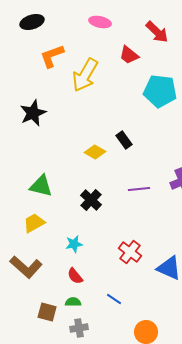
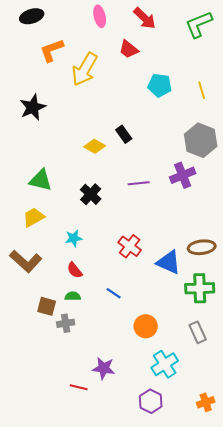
pink ellipse: (100, 22) -> (100, 16), turned 65
red arrow: (157, 32) -> (145, 18), moved
cyan pentagon: (160, 91) -> (160, 85), size x0.7
gray cross: (79, 328) -> (66, 323), moved

